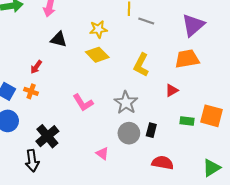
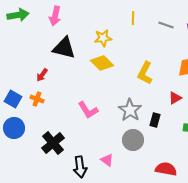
gray line: (146, 21) -> (166, 25), moved
black triangle: (59, 39) -> (64, 48), size x1.4
black rectangle: (151, 130) -> (155, 120), moved
black arrow: (32, 161) -> (80, 167), moved

